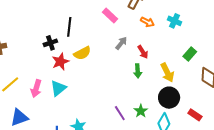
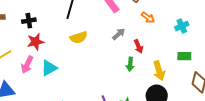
cyan cross: (174, 21) -> (182, 26), moved, turned 32
black cross: (50, 43) -> (29, 21), moved
green rectangle: (190, 54) -> (184, 56), turned 40
red star: (60, 62) -> (36, 42), moved

